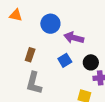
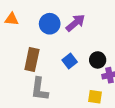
purple arrow: (74, 38) -> (75, 23), moved, turned 132
brown rectangle: (30, 55) -> (32, 60), size x1.5

